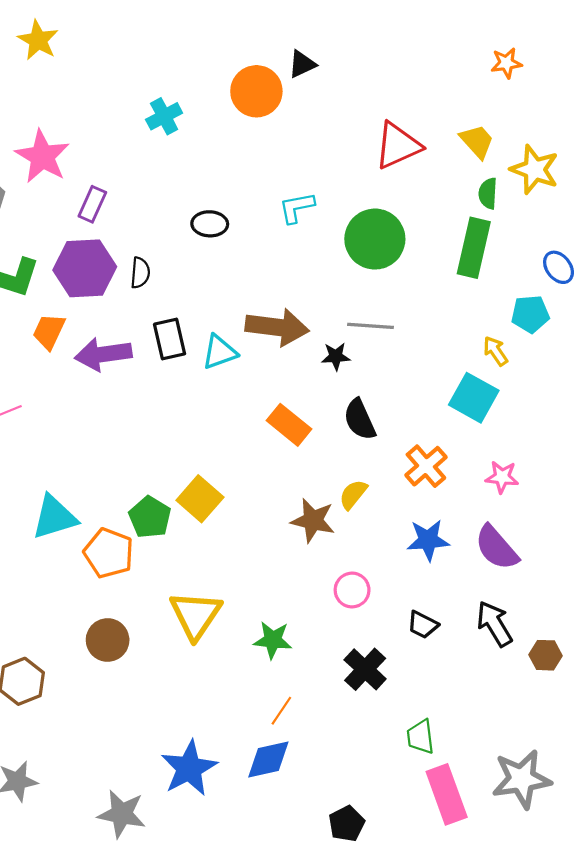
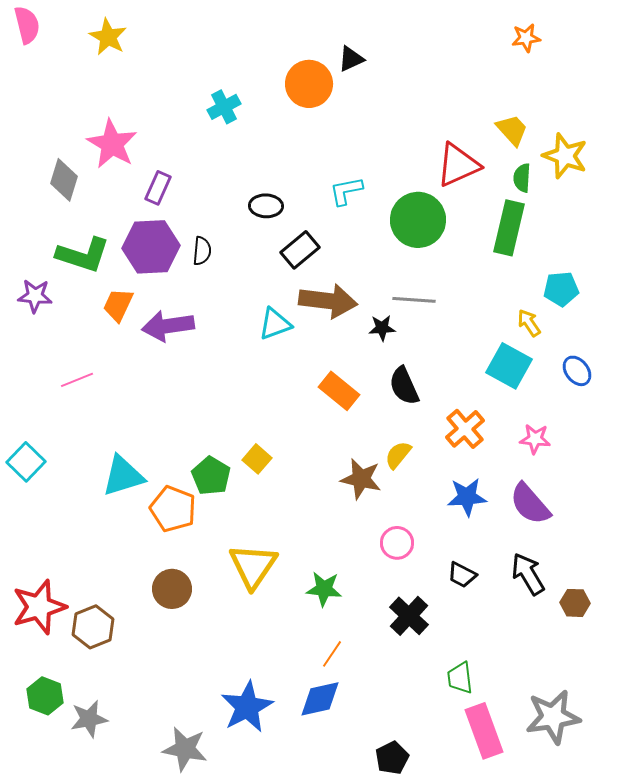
orange star: (506, 63) -> (526, 38), moved
red triangle: (398, 146) -> (458, 165), moved
blue ellipse: (559, 267) -> (577, 371), moved
black rectangle: (170, 339) -> (300, 250), moved, turned 63
yellow square: (200, 499) -> (257, 459), size x0.7

